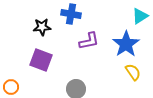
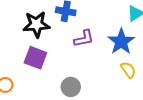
black star: (42, 27) -> (36, 24), size x1.5

